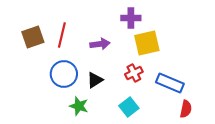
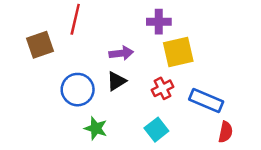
red line: (62, 35) -> (75, 19), moved
black triangle: (95, 80) -> (116, 81), moved

